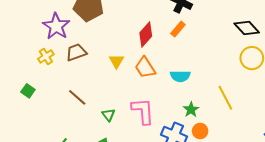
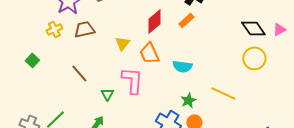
yellow line: (225, 98) -> (223, 93), turned -45
pink L-shape: (143, 111) -> (132, 80), moved

